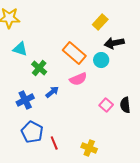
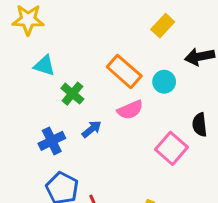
black arrow: (114, 43) -> (200, 57), moved
pink square: (106, 105) -> (172, 148), size x1.5
black semicircle: (125, 105) -> (200, 125), moved

